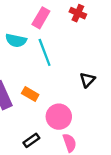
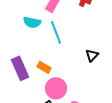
pink circle: (59, 117) -> (56, 88), moved

